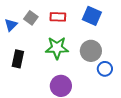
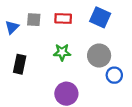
gray square: (31, 18) -> (34, 20), turned -32
green star: (57, 48) -> (62, 52), size x0.7

